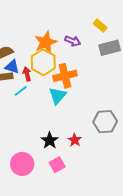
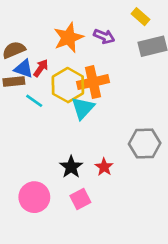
yellow hexagon: (43, 62) -> (68, 85), moved
red arrow: (27, 74) -> (41, 68), moved, turned 48
cyan line: (21, 91) -> (34, 101), turned 72

